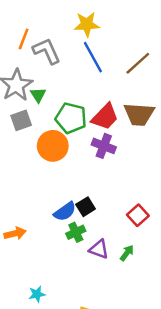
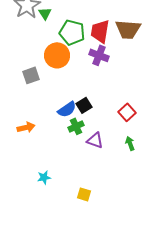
red trapezoid: (105, 117) -> (100, 31), turned 145
gray square: (21, 120) -> (31, 75), moved
green arrow: (127, 253) -> (130, 143), moved, turned -56

